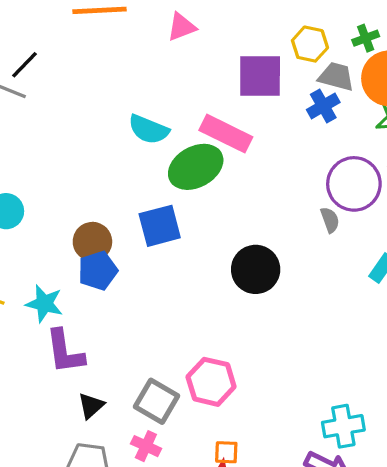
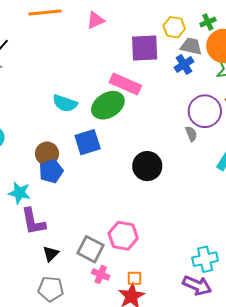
cyan semicircle: (149, 129) -> (65, 103), moved
pink cross: (146, 446) -> (101, 274), moved

